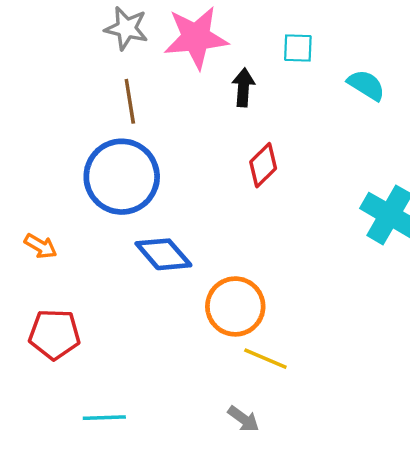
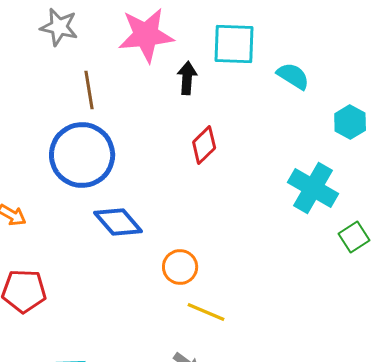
gray star: (126, 28) -> (59, 27), moved
cyan square: (298, 48) -> (234, 44), size x1.6
orange circle: (235, 306) -> (180, 267), size x0.7

